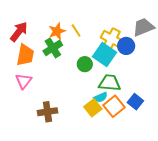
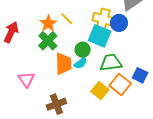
orange trapezoid: (25, 55) -> (63, 64), moved
cyan semicircle: (101, 97) -> (81, 63), moved

